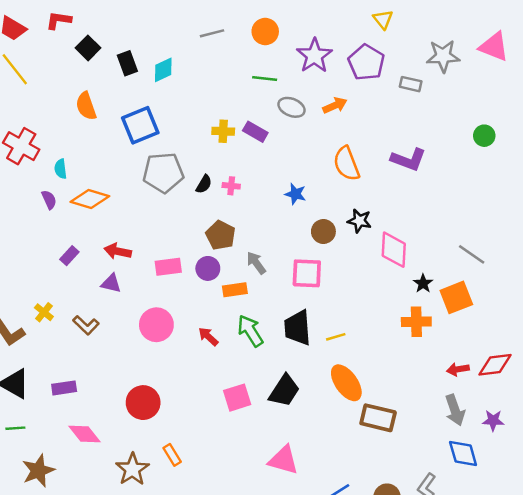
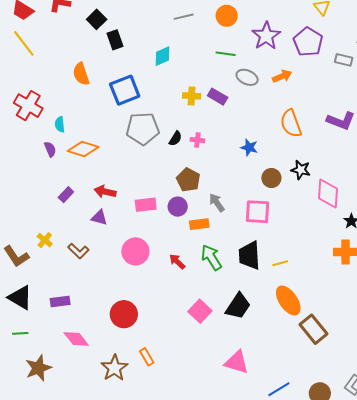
black square: (88, 48) -> (97, 19), moved
cyan diamond: (163, 70) -> (163, 56), moved
pink square: (237, 398) -> (200, 311), turned -30
brown rectangle: (378, 418) -> (313, 329), turned 36

